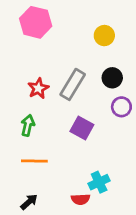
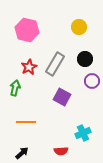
pink hexagon: (36, 22) -> (27, 30), moved
green arrow: (28, 125) -> (15, 88), moved
cyan cross: (99, 182) -> (83, 133), moved

